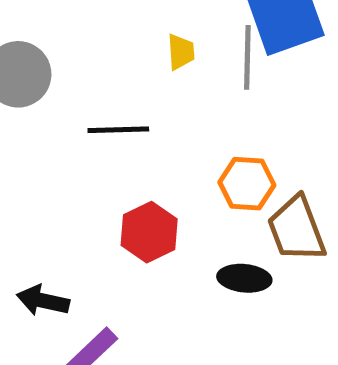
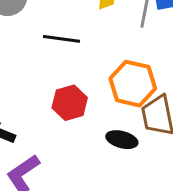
orange hexagon: (247, 184) -> (133, 84), size x1.4

